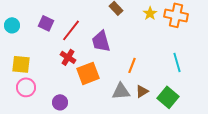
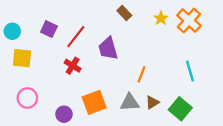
orange cross: (176, 15) -> (189, 20), turned 30
yellow square: (21, 64) -> (22, 58), moved
orange square: (88, 73) -> (94, 102), moved

